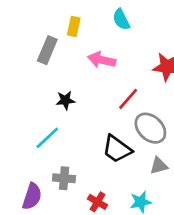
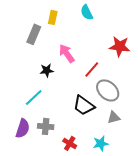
pink arrow: (102, 60) -> (67, 53), moved, turned 42
purple semicircle: (32, 196) -> (23, 128), moved

